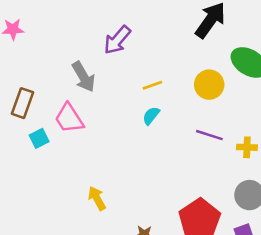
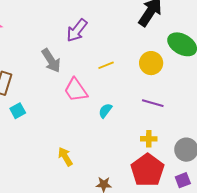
cyan semicircle: (151, 116) -> (105, 111), moved
pink trapezoid: (69, 118) -> (76, 90), moved
yellow cross: (247, 147) -> (149, 139), moved

